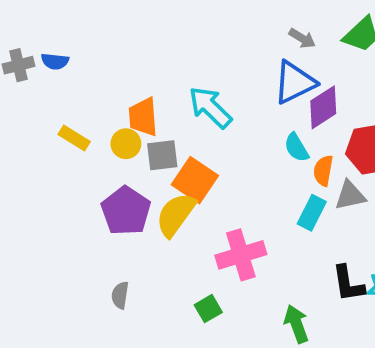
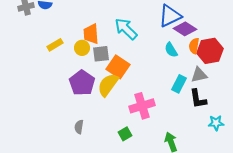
purple diamond: (323, 107) -> (185, 29), turned 65
yellow rectangle: (74, 138) -> (55, 45), turned -63
orange semicircle: (323, 171) -> (194, 46), moved
black L-shape: (348, 284) -> (198, 99), moved

